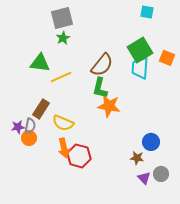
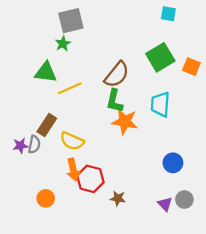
green star: (63, 38) -> (63, 44), moved
cyan trapezoid: (140, 68) -> (160, 104), moved
orange circle: (29, 138) -> (46, 198), moved
brown star: (137, 158) -> (118, 198), moved

